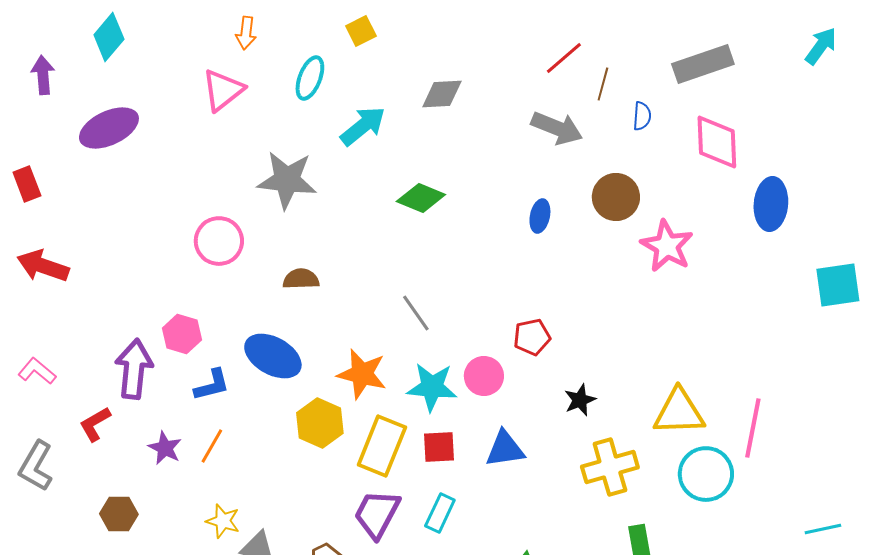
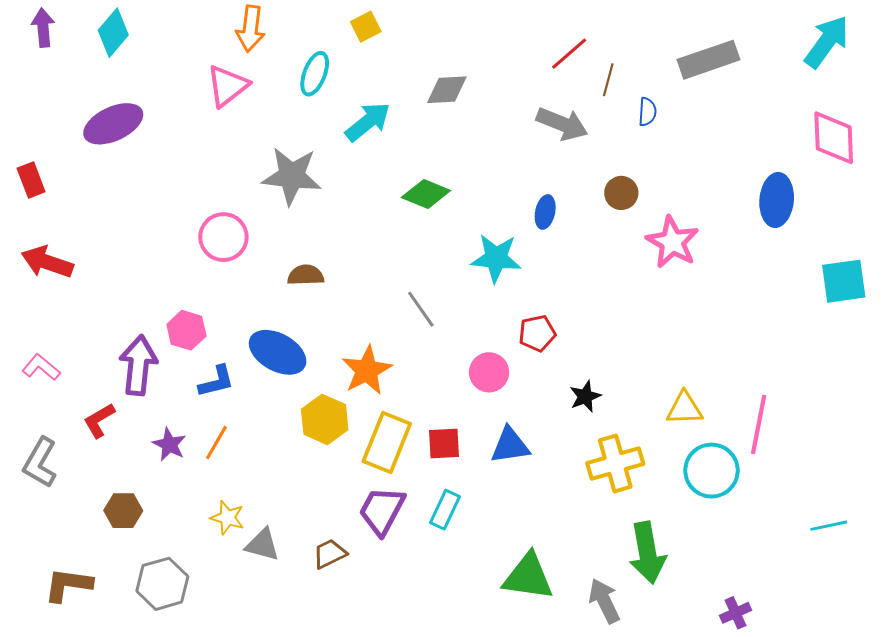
orange arrow: (246, 33) -> (251, 29), size x1.4
cyan arrow: (821, 46) -> (827, 42), size x1.4
purple arrow: (43, 75) -> (43, 28), moved
pink diamond: (717, 142) -> (834, 138), moved
brown circle: (616, 197) -> (621, 193), size x0.7
orange star: (362, 374) -> (367, 370), turned 30
cyan star: (432, 387) -> (496, 258), moved
yellow triangle: (679, 412) -> (684, 408), size x0.7

